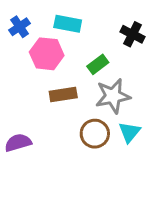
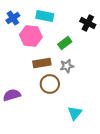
gray star: (113, 96) -> (67, 66), moved, size x0.6
cyan triangle: (129, 132) -> (75, 113), moved
brown circle: (95, 134) -> (50, 84), moved

